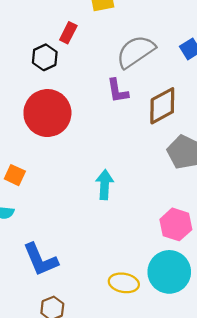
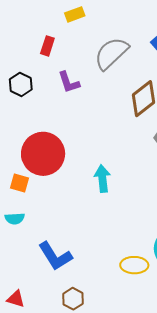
black hexagon: (45, 57) -> (21, 84), moved
purple L-shape: (118, 91) -> (69, 82), moved
red circle: (47, 113) -> (43, 154), moved

